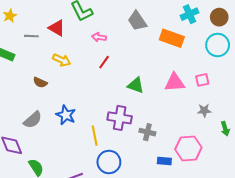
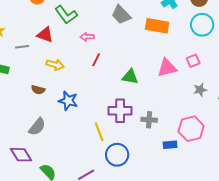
blue star: (66, 115) -> (68, 101), moved

